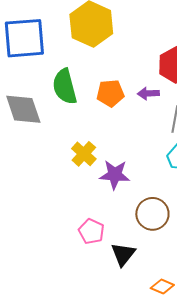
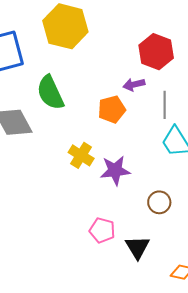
orange pentagon: (110, 93) -> (112, 109), moved
brown circle: (152, 214) -> (159, 202), size x0.7

